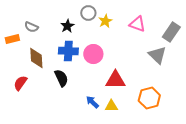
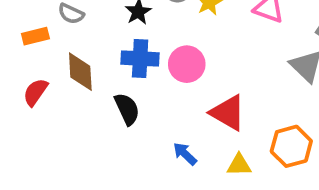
red triangle: (115, 80) -> (228, 113), turned 30
red semicircle: (20, 83) -> (35, 92), moved
yellow triangle: (111, 106) -> (239, 165), moved

